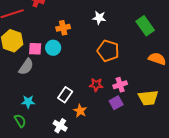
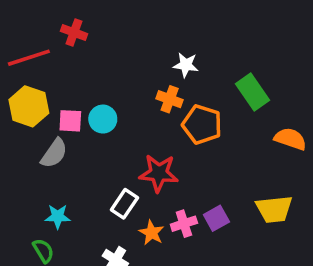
green rectangle: (145, 26) -> (253, 92), moved
orange cross: (63, 28) -> (170, 99), moved, turned 32
red star: (96, 85) -> (159, 173), moved, size x1.5
pink cross: (120, 85) -> (184, 224), moved

